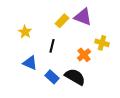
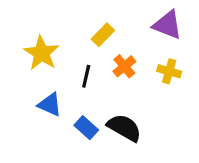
purple triangle: (83, 17) -> (167, 25), moved
yellow star: (25, 32) -> (41, 53), size x1.5
orange cross: (84, 55) -> (124, 66), moved

